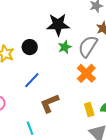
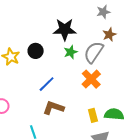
blue line: (32, 80) -> (47, 84), moved
brown L-shape: (50, 103) -> (53, 108), turned 40

